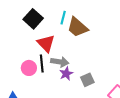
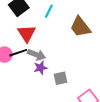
brown trapezoid: (77, 27) -> (80, 27), moved
black line: (42, 64) -> (18, 53), turned 66

